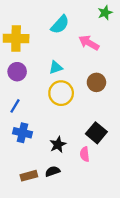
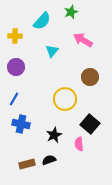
green star: (105, 13) -> (71, 12), moved
cyan semicircle: (60, 24) -> (42, 21), moved
yellow cross: (16, 38) -> (15, 36), size x0.6
cyan triangle: (56, 67) -> (52, 51), moved, turned -32
yellow circle: (61, 93) -> (65, 99), moved

